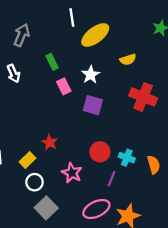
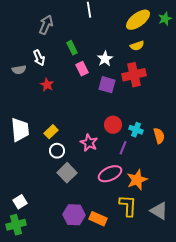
yellow ellipse: (95, 35) -> (138, 20), moved
red cross: (143, 97) -> (134, 75), moved, turned -35
red star: (50, 142) -> (47, 85), moved

